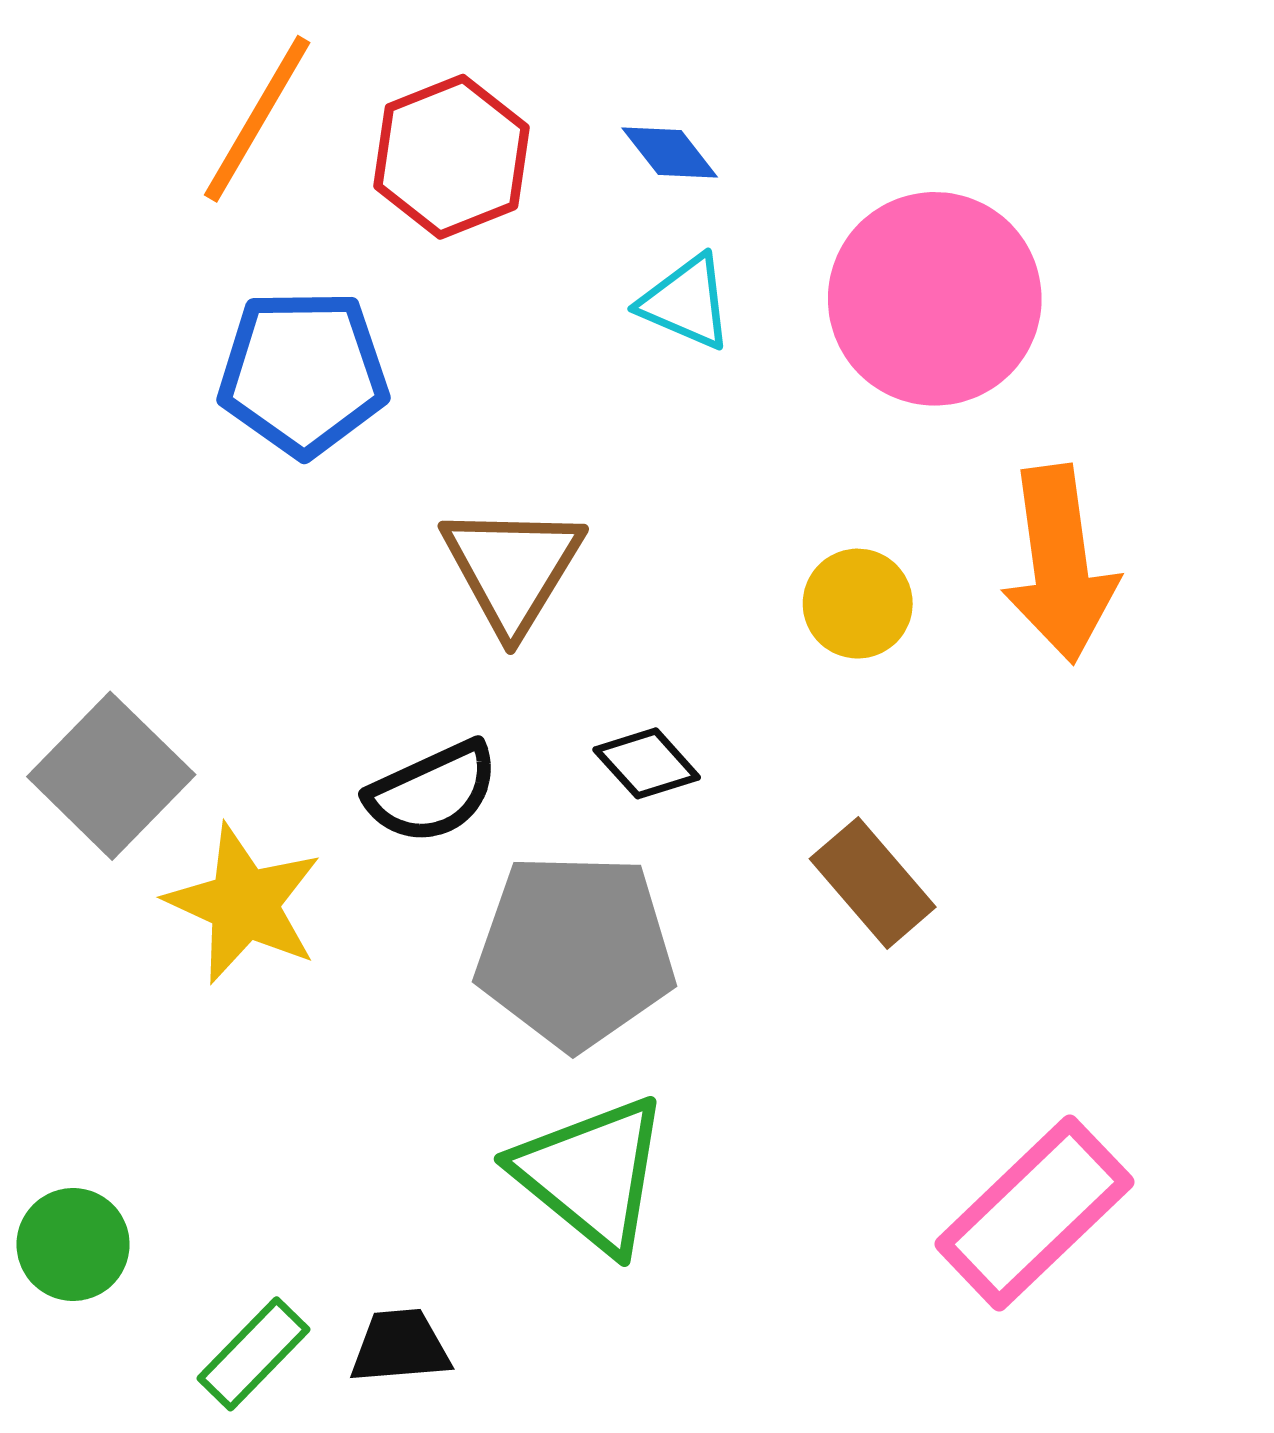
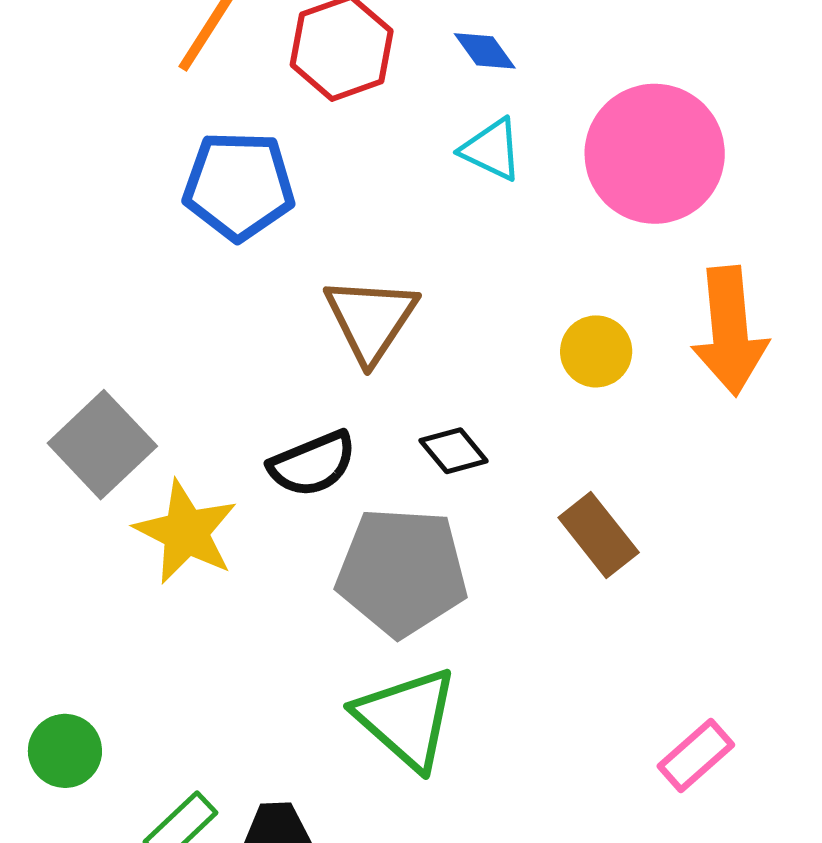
pink rectangle: (1034, 1213) -> (696, 756), size x0.6

